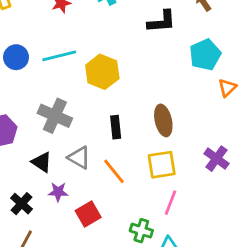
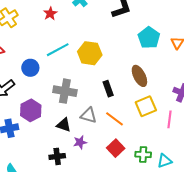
cyan pentagon: (205, 55) -> (149, 38), moved
blue circle: (16, 57) -> (30, 68), moved
pink line: (170, 203) -> (169, 119), moved
black cross: (22, 204) -> (57, 156), turned -35
red square: (88, 214) -> (116, 148), moved

